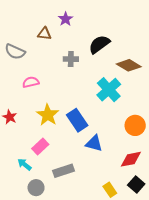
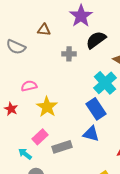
purple star: (66, 19) -> (81, 16), moved, size x1.6
pink semicircle: (31, 82) -> (29, 86), moved
blue rectangle: (77, 120) -> (96, 109), moved
gray rectangle: (63, 171) -> (62, 147), moved

